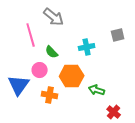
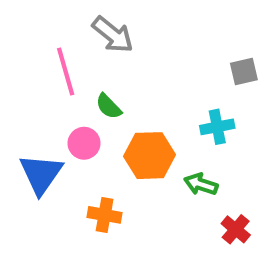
cyan cross: (87, 47) -> (217, 127), moved
orange cross: (50, 95) -> (105, 215), moved

